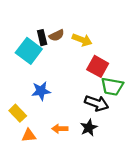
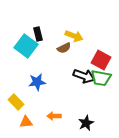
brown semicircle: (57, 35) -> (64, 48), moved
red square: (98, 66) -> (101, 60), moved
black arrow: (97, 103) -> (84, 76), moved
black star: (89, 128) -> (86, 123), moved

